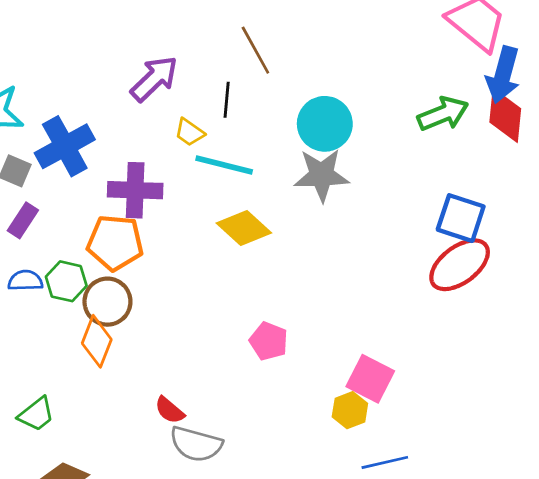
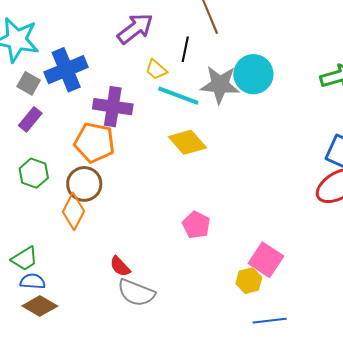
gray star: (322, 175) -> (220, 85), moved
blue semicircle: (25, 281) -> (33, 281), moved
green hexagon: (66, 281) -> (34, 173), moved

